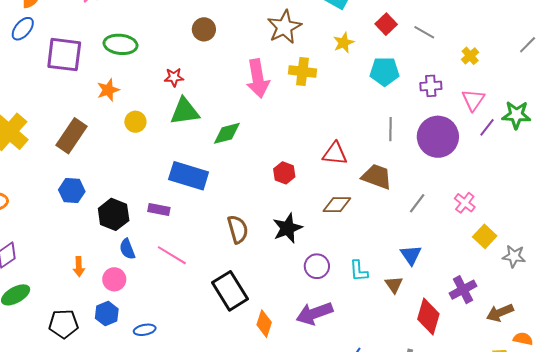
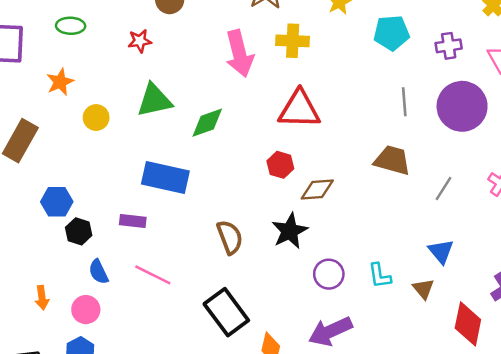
green ellipse: (121, 44) -> (71, 26), size x0.7
red star: (174, 77) -> (140, 41), moved
red triangle: (335, 154) -> (299, 109), moved, size x1.4
blue hexagon: (72, 191) -> (57, 202), moved
brown diamond: (337, 205) -> (317, 190), moved
black hexagon: (114, 214) -> (79, 231), size x0.7

